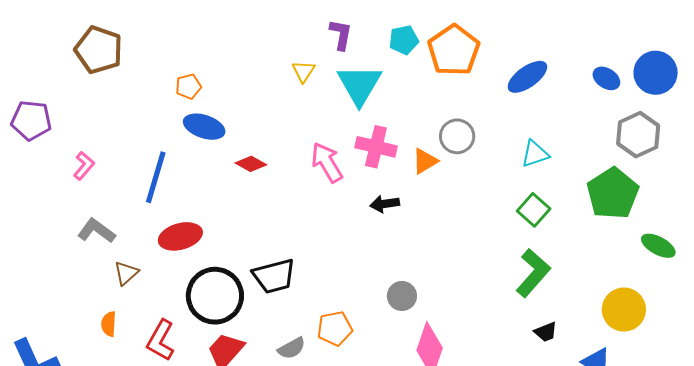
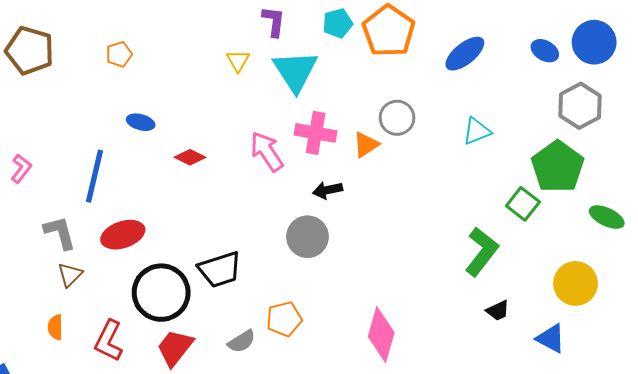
orange pentagon: (188, 86) -> (119, 54), moved
blue ellipse: (204, 127) -> (141, 122), size x0.7
green square: (534, 210) -> (523, 204), moved
gray L-shape: (96, 231) -> (60, 233), moved, turned 42
gray circle: (402, 296) -> (307, 237), moved, size x1.4

